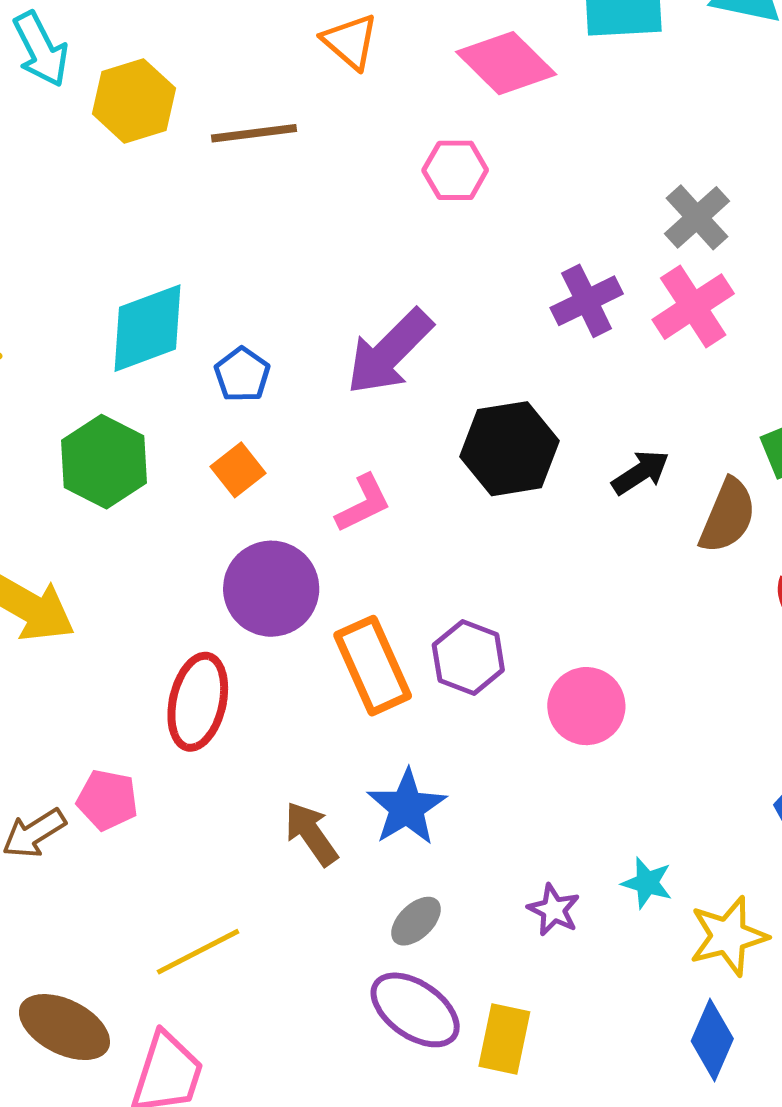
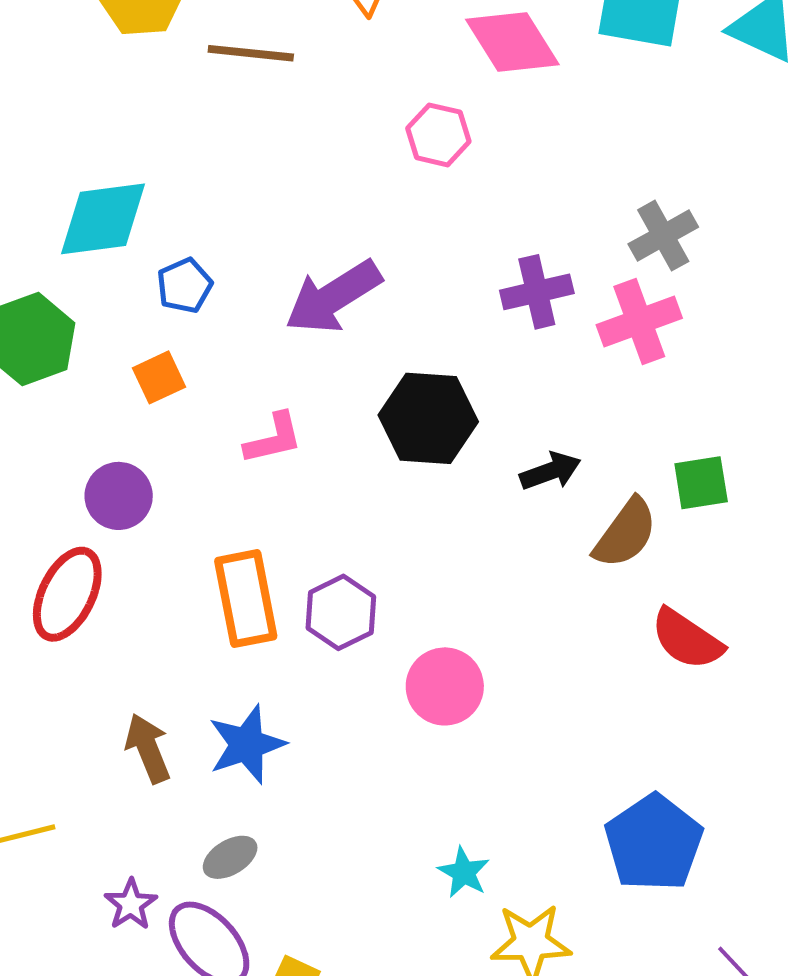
purple circle: (271, 589) -> (119, 496), moved, size x0.7
purple star: (554, 910) -> (131, 904), moved

